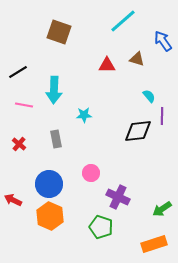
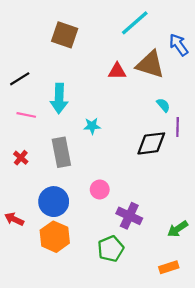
brown triangle: (137, 59) -> (150, 65), size x1.8
gray rectangle: (56, 139) -> (61, 152), size x1.5
green pentagon: (101, 227) -> (111, 249), turned 30
orange rectangle: (154, 244) -> (169, 267), size x0.7

